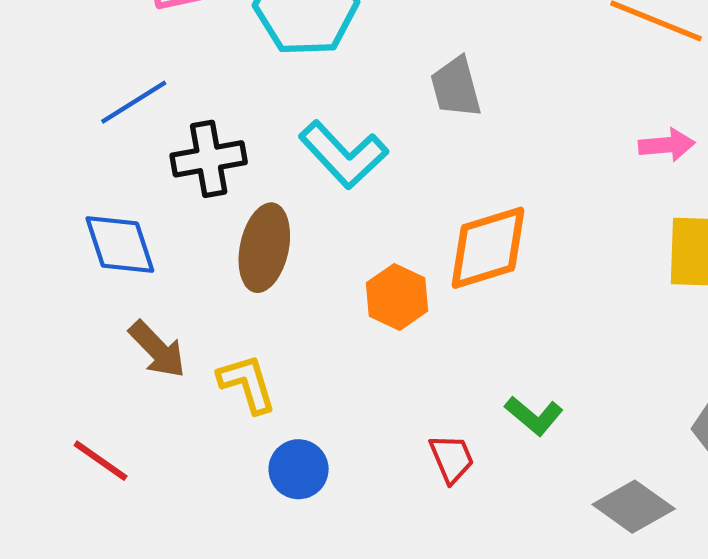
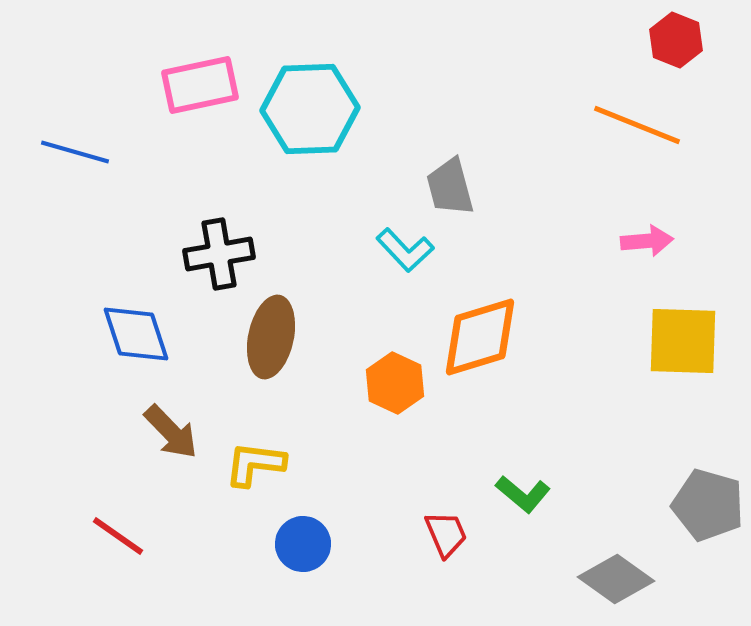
blue line: (134, 102) -> (75, 152), moved, turned 48
cyan L-shape: (343, 155) -> (405, 250), moved, size x0.7
yellow L-shape: (247, 384) -> (255, 464), turned -66

